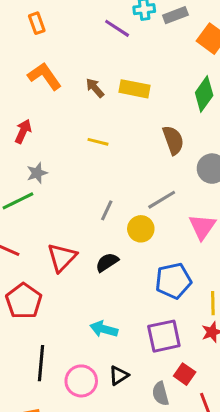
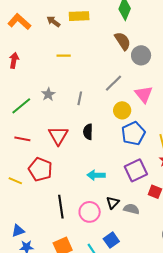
brown semicircle: (173, 140) -> (123, 41), moved
gray star: (37, 173) -> (48, 94), moved
yellow circle: (141, 229) -> (122, 110), moved
black semicircle: (107, 262) -> (88, 132), turned -42
gray semicircle: (160, 394) -> (131, 209), moved, turned 133

